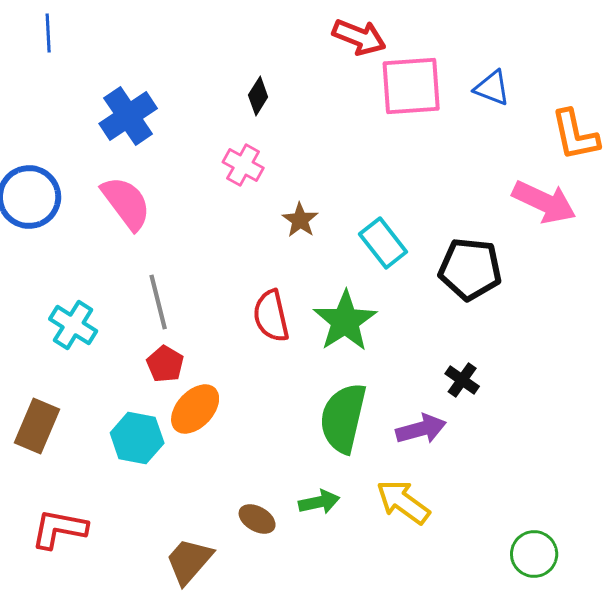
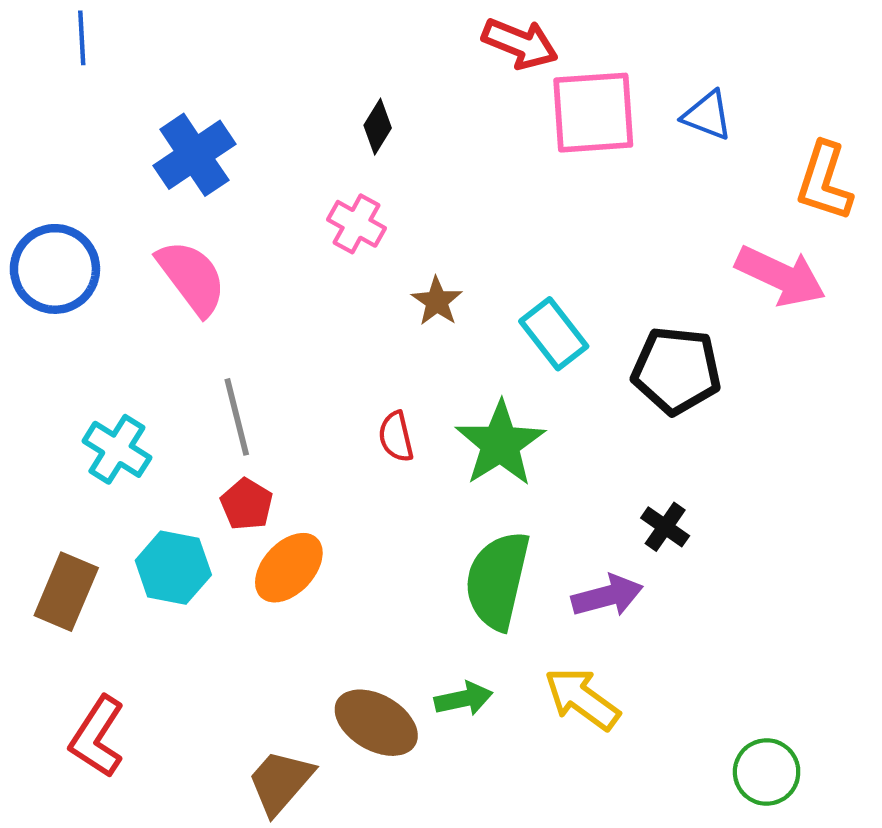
orange L-shape: (575, 135) -> (824, 182), turned 30
red semicircle: (271, 316) -> (396, 437), size x0.7
cyan hexagon: (137, 438) -> (173, 568), moved
brown ellipse: (257, 519) -> (376, 723), size x1.6
red L-shape: (59, 529) -> (97, 737), turned -68

